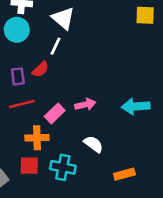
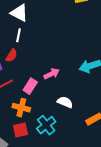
orange cross: (37, 138) -> (21, 108), turned 30
cyan cross: (63, 167) -> (46, 125), turned -36

